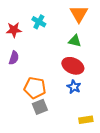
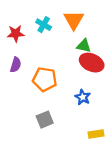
orange triangle: (79, 14) -> (74, 20), moved
red ellipse: (73, 66) -> (92, 63), moved
orange pentagon: (35, 88) -> (45, 79), moved

